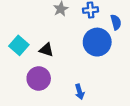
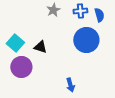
blue semicircle: (116, 22) -> (99, 15), moved
purple circle: (39, 78) -> (21, 67), moved

